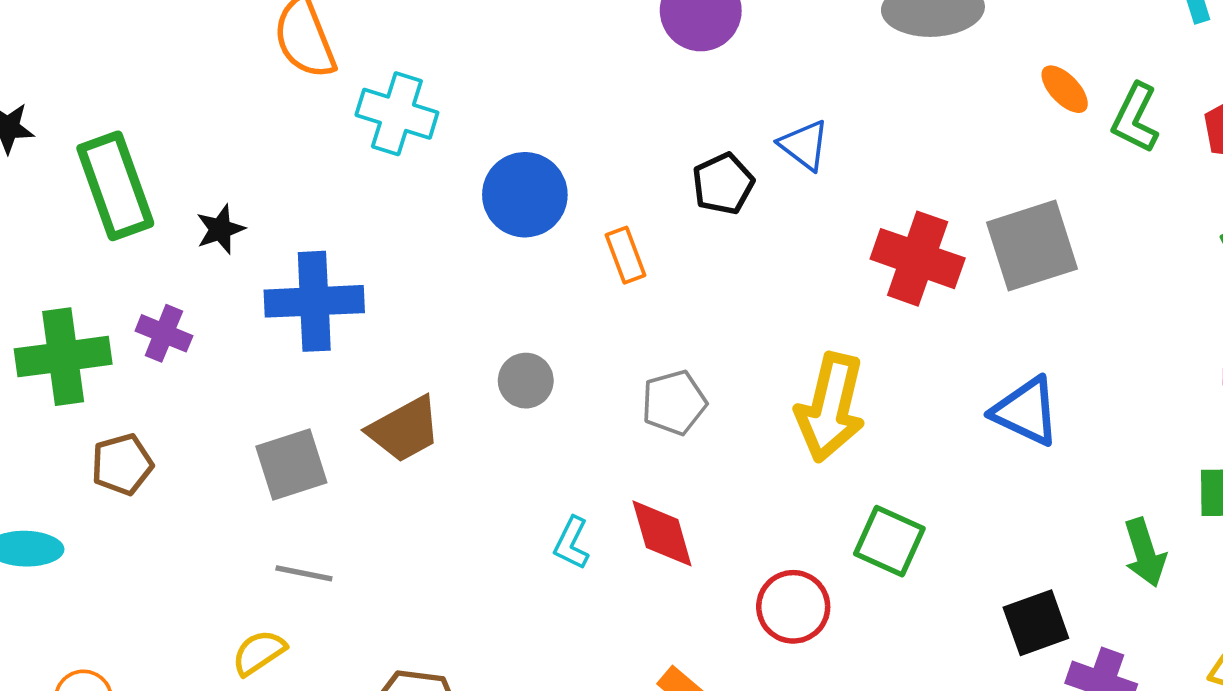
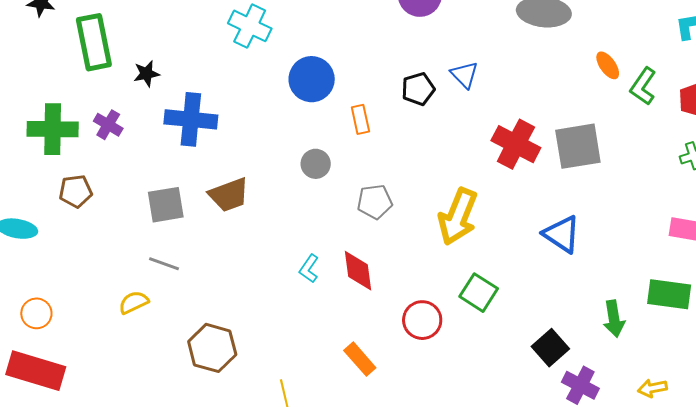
gray circle: (526, 381) -> (316, 164), moved
black square: (1036, 623) -> (550, 348), turned -30

